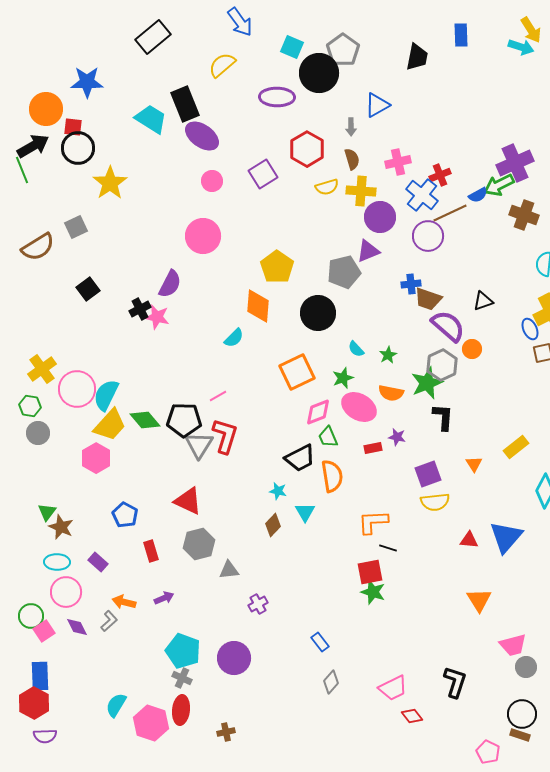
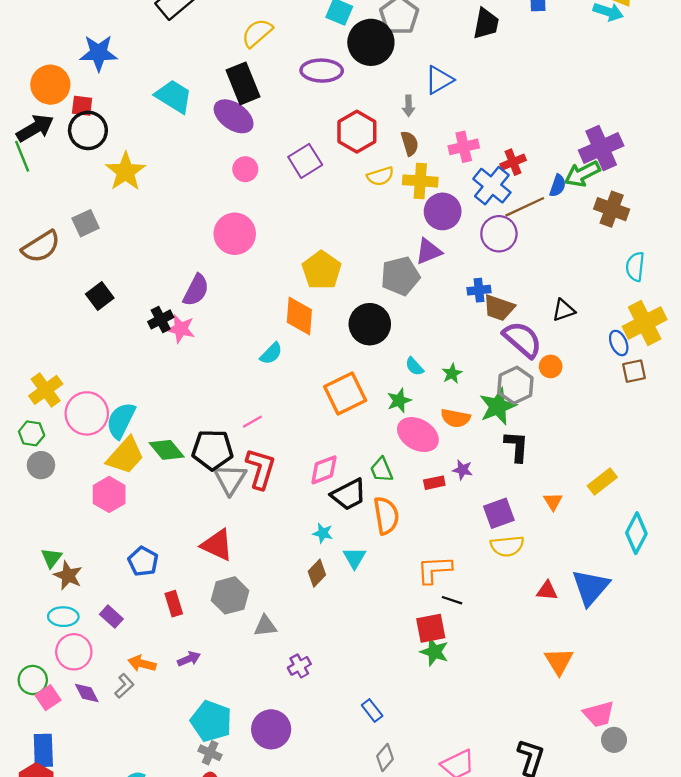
black rectangle: (185, 104) -> (243, 83), moved
blue semicircle: (478, 195) -> (558, 186), turned -42
pink diamond: (318, 412) -> (324, 470), moved

